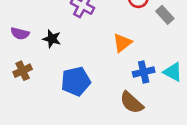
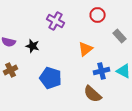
gray rectangle: (165, 15) -> (120, 36), moved
blue pentagon: (76, 81) -> (51, 78), turned 30

